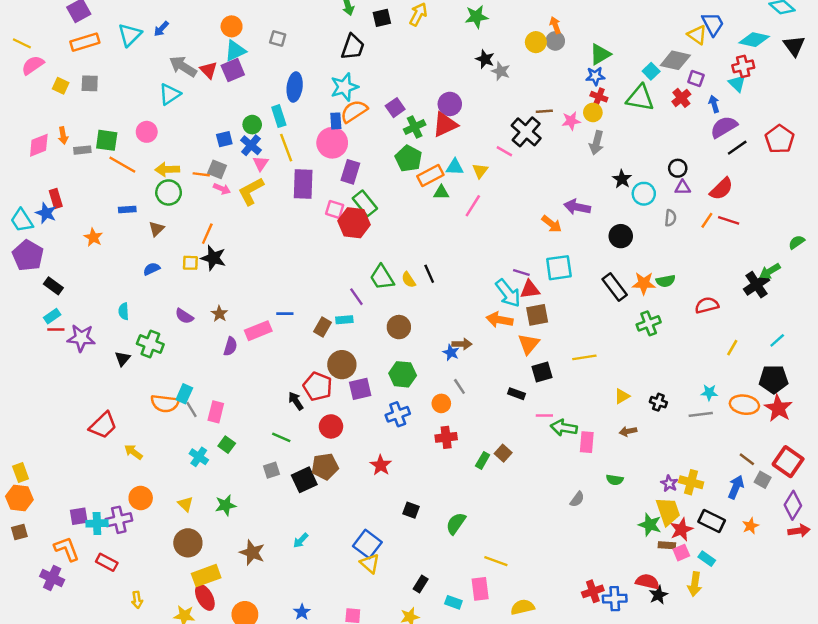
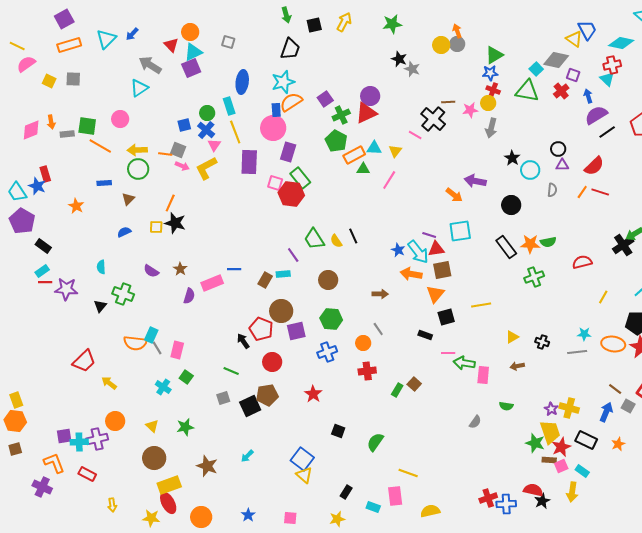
red triangle: (209, 70) -> (171, 45), moved
blue star: (451, 353) -> (398, 250), moved

